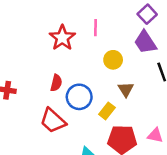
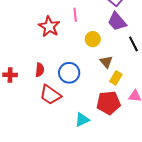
red semicircle: (56, 83) -> (40, 70), moved
yellow rectangle: (107, 111) -> (116, 78), moved

